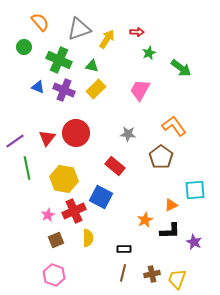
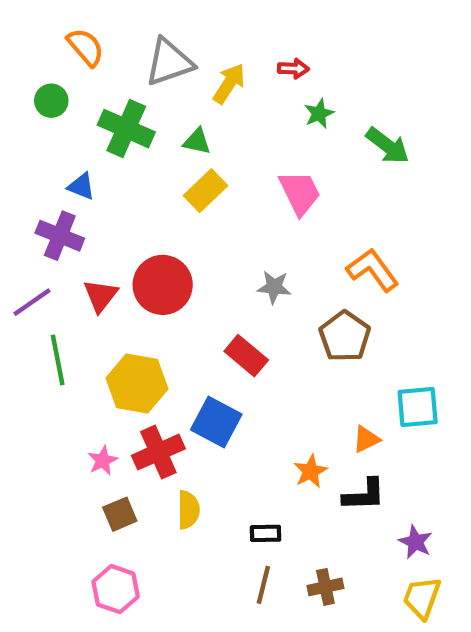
purple cross: (64, 90) -> (60, 236), moved
pink trapezoid: (140, 90) -> (300, 193), turned 125
purple star: (194, 242) -> (415, 542), moved
yellow trapezoid: (177, 279) -> (422, 598), moved

